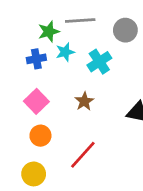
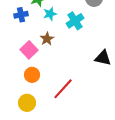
blue cross: (36, 59) -> (21, 15), moved
brown star: (84, 101) -> (47, 39), moved

